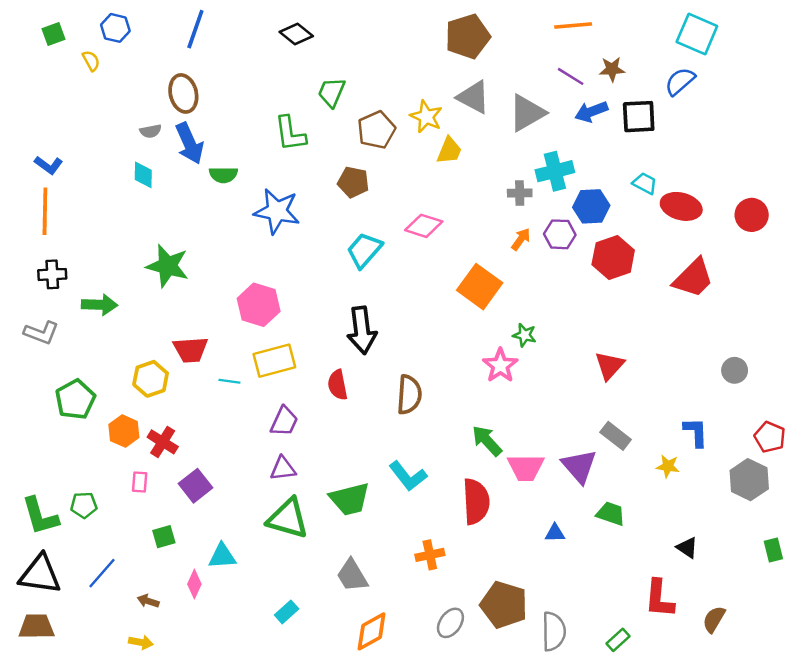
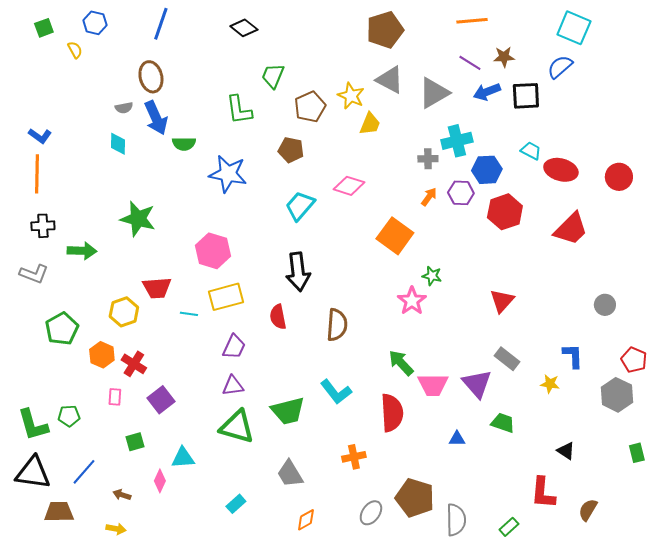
brown trapezoid: (36, 627) -> (59, 512), moved
orange diamond: (372, 631) -> (306, 520), size x0.7

